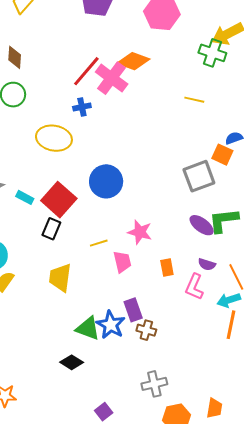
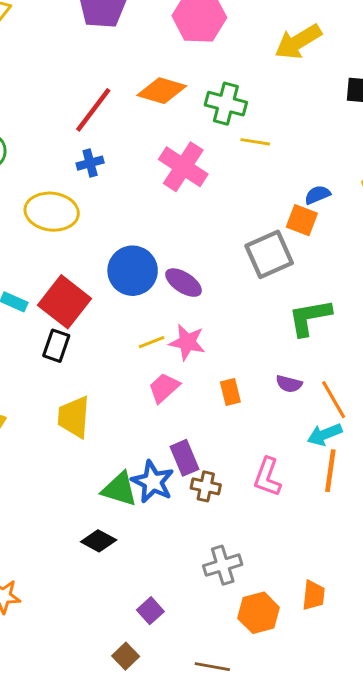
green cross: (212, 53) -> (226, 104), moved
pink cross: (112, 78) -> (183, 167), moved
purple ellipse: (202, 225) -> (184, 283), moved
yellow line: (99, 243) -> (152, 342), moved
pink trapezoid: (122, 262) -> (164, 388), turned -115
pink L-shape: (194, 287) -> (267, 477), moved

